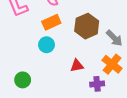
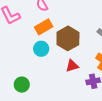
brown hexagon: (87, 26) -> (68, 38), moved

